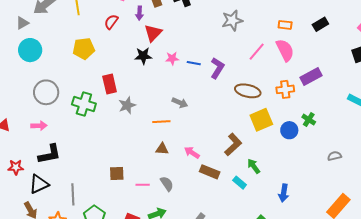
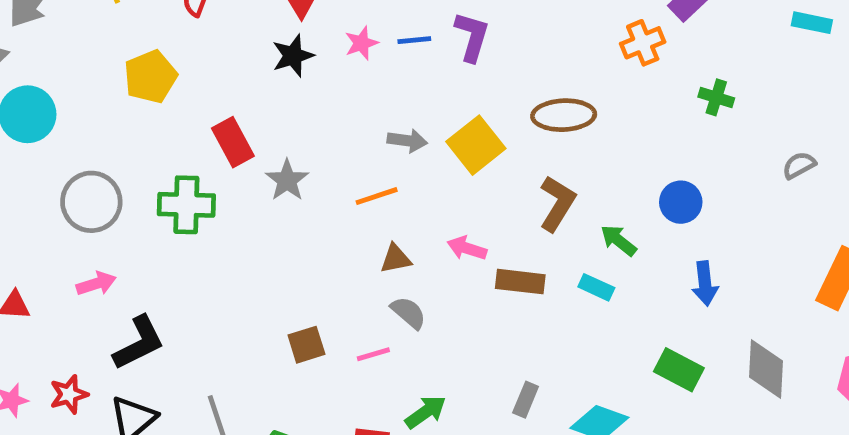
brown ellipse: (248, 91) -> (564, 115), moved
yellow square: (261, 120) -> (476, 145), moved
blue circle: (289, 130) -> (681, 202), moved
gray semicircle: (167, 184) -> (408, 313), moved

